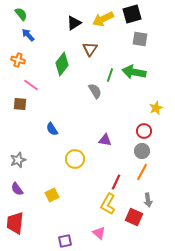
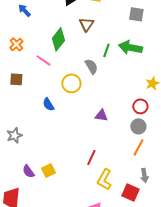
orange cross: (18, 60) -> (16, 44), moved, turned 32
pink line: (31, 85) -> (43, 60), moved
yellow circle: (75, 159) -> (71, 83), moved
red line: (116, 182) -> (91, 157), moved
purple semicircle: (17, 189) -> (28, 171), moved

